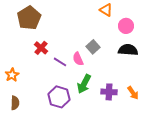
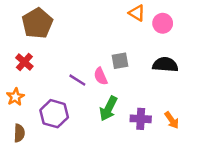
pink circle: (126, 26) -> (163, 23), moved
gray square: (93, 47) -> (120, 61), turned 32
red cross: (41, 48) -> (24, 62), moved
purple hexagon: (59, 97) -> (54, 114), moved

